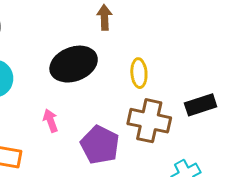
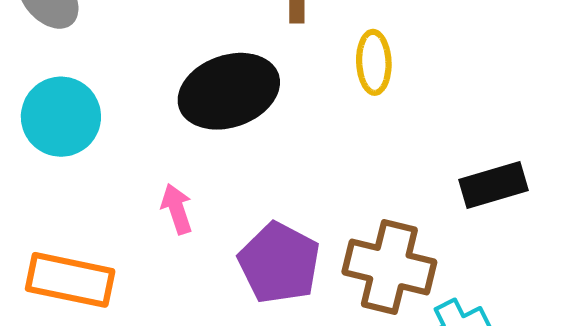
yellow ellipse: (139, 73) -> (374, 62), moved
brown cross: (149, 121) -> (389, 267), moved

